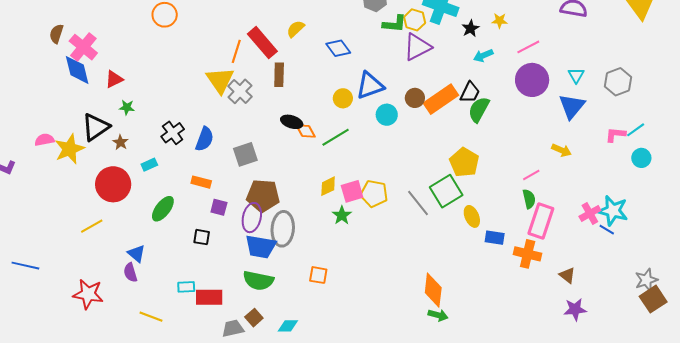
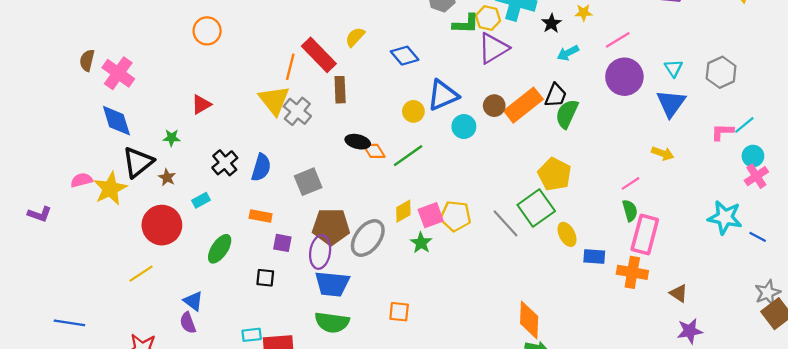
blue diamond: (77, 70) -> (116, 121), moved
red triangle: (114, 79) -> (201, 104), moved
pink cross: (590, 213) -> (756, 176), moved
gray ellipse: (283, 229) -> (368, 238), moved, turned 36
blue line: (607, 230) -> (758, 237), moved

